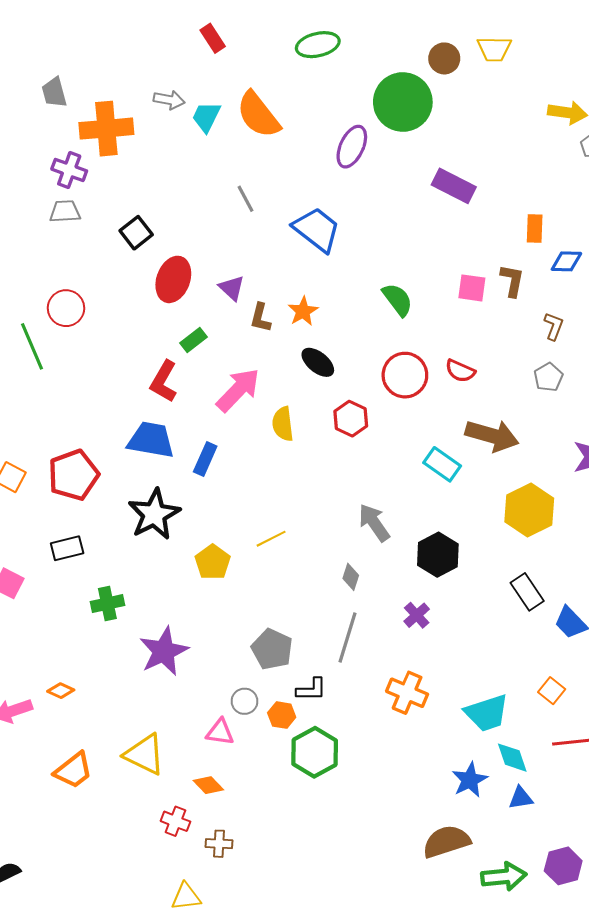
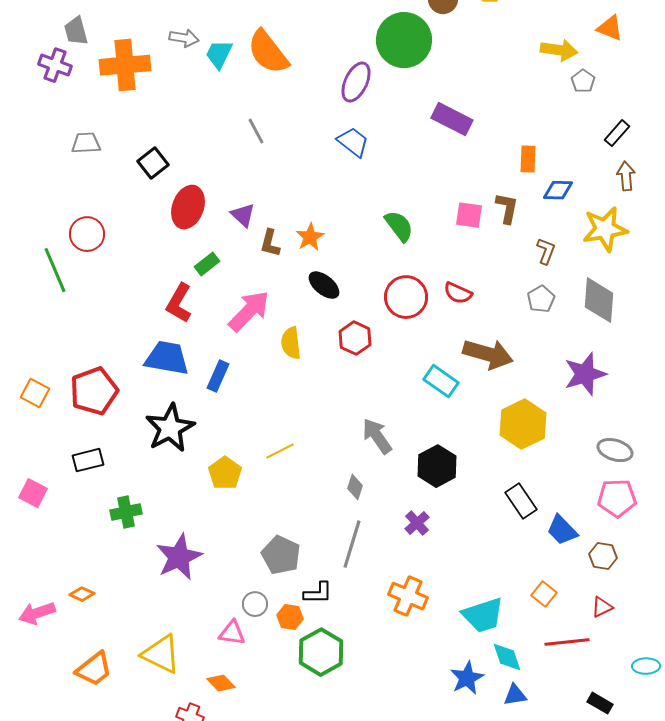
purple cross: (69, 170) -> (55, 65), moved
blue trapezoid: (317, 230) -> (353, 142), moved, size x0.7

